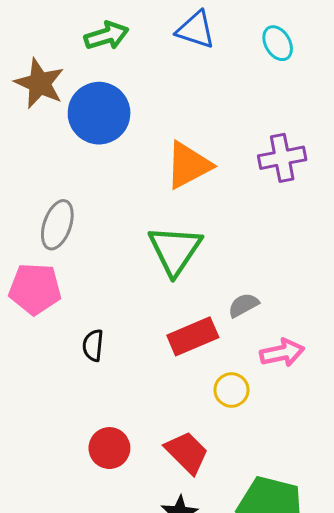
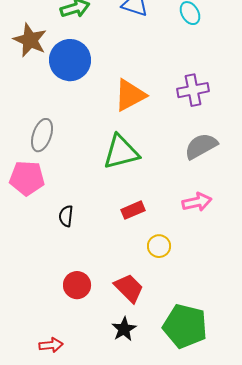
green triangle: (175, 250) -> (121, 152), turned 42
gray semicircle: (243, 305) -> (201, 146), moved, size x1.6
red rectangle: (193, 336) -> (133, 210), size x0.7
pink arrow: (282, 353) -> (197, 202), moved

